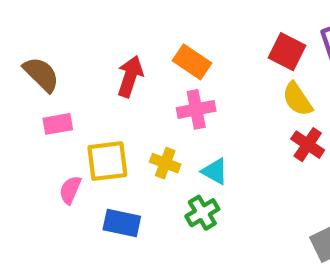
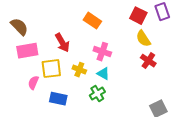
red arrow: (130, 76) -> (62, 43), moved, turned 132
pink cross: (196, 109) -> (102, 52), moved, turned 30
pink rectangle: (58, 124) -> (27, 51), size x1.5

